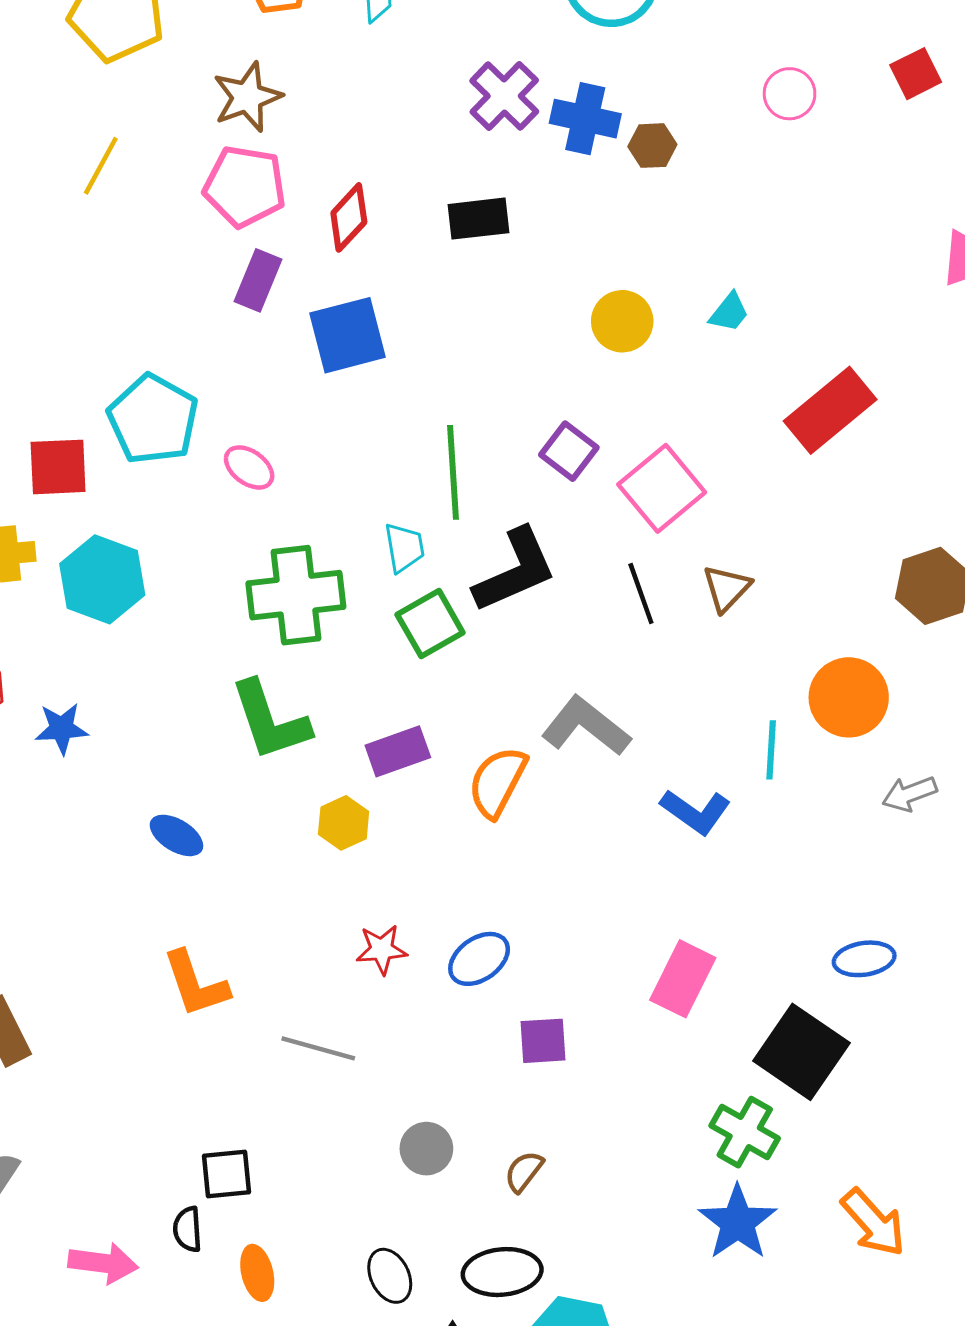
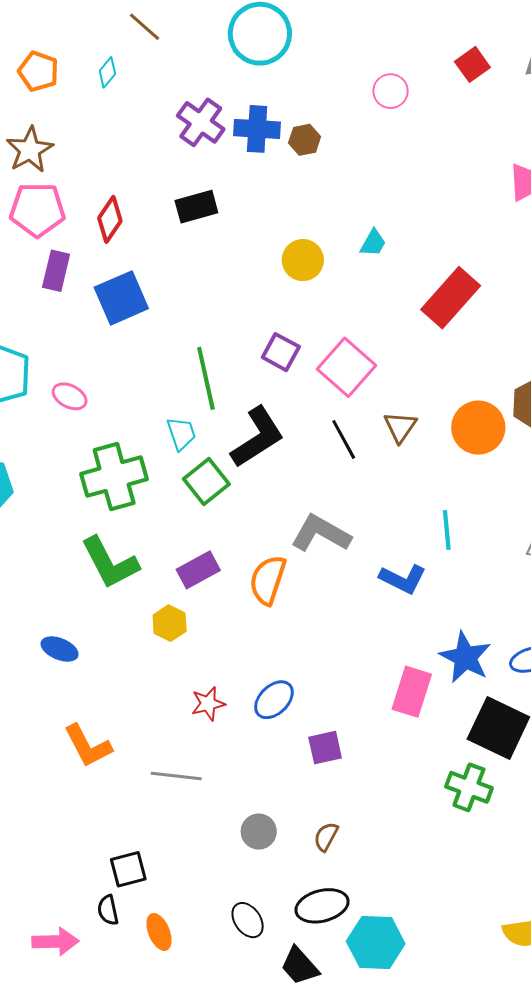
orange circle: (849, 697) -> (478, 428), moved
blue star: (738, 1222) -> (465, 657), moved

